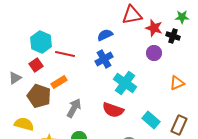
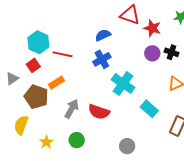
red triangle: (132, 15) -> (130, 15), turned 30
black cross: (173, 36) -> (171, 52), moved
red semicircle: (113, 110) -> (99, 112), moved
cyan rectangle: (151, 120) -> (149, 109), moved
yellow semicircle: (24, 124) -> (21, 125), turned -84

